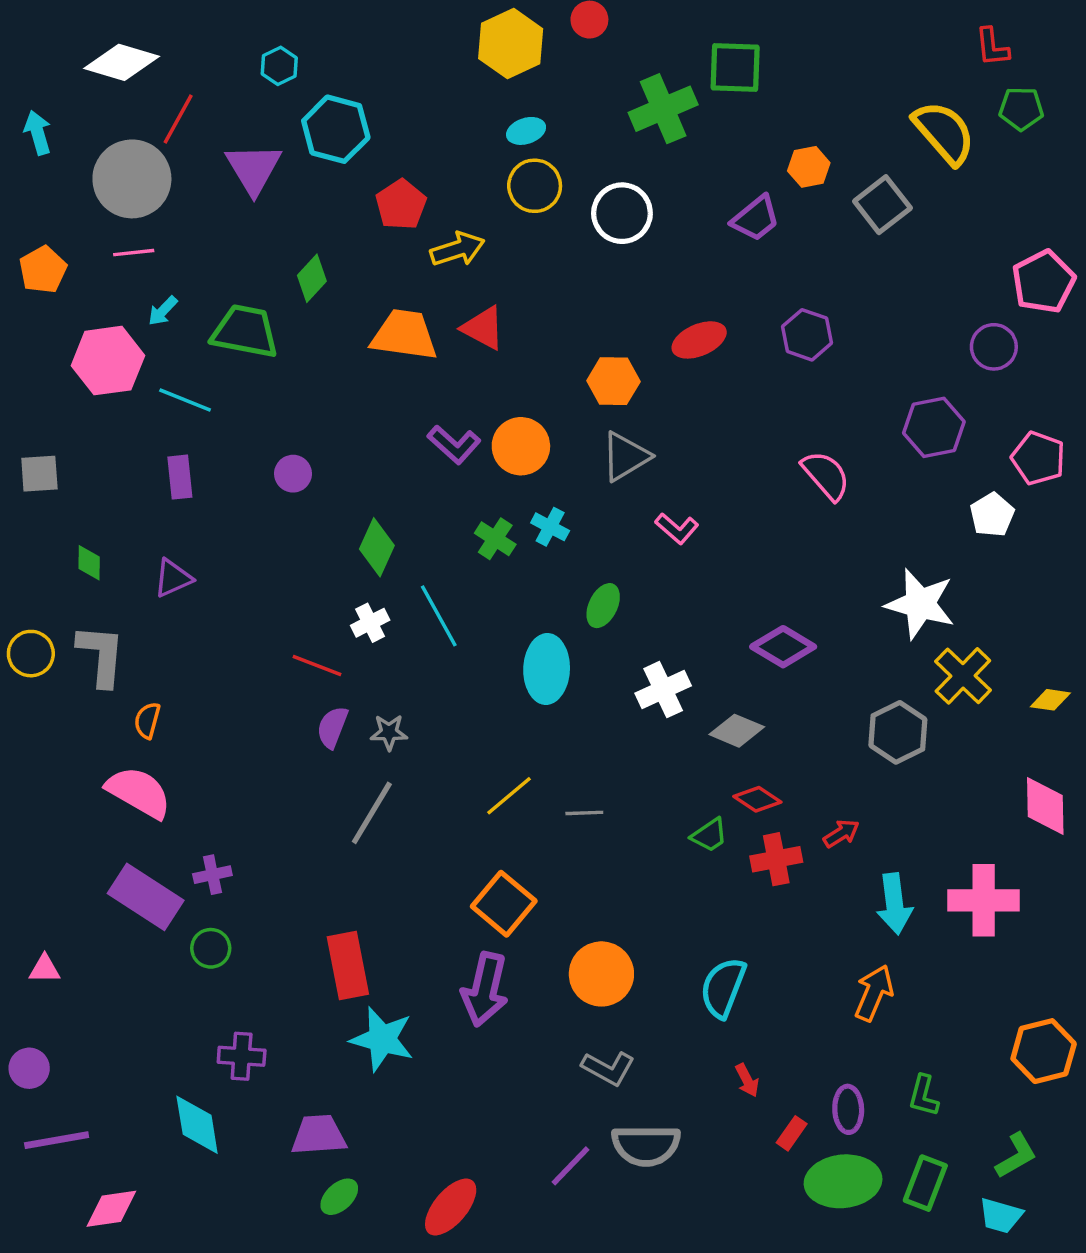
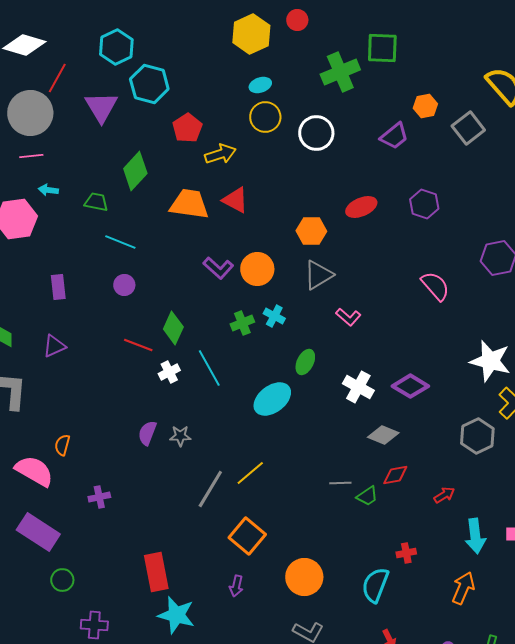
cyan hexagon: (279, 66) -> (116, 47), size x1.6
green diamond: (312, 278) -> (135, 171), size x1.4
cyan arrow: (163, 311) -> (48, 190), turned 54
green trapezoid: (245, 331) -> (96, 202), size x0.6
cyan line: (185, 400) -> (120, 242), moved
green cross: (495, 539) -> (242, 323), turned 35
red line: (317, 666) -> (138, 345), moved
cyan ellipse: (547, 669) -> (272, 399), turned 51
white cross: (663, 690) -> (358, 387), moved, turned -36
orange semicircle: (147, 720) -> (62, 445), moved
red diamond: (757, 799) -> (395, 475), turned -44
gray line: (372, 813) -> (210, 489), moved
gray line: (584, 813) -> (340, 483), moved
red cross: (776, 859) -> (406, 553), moved, size x0.7
purple cross: (212, 875) -> (99, 497), moved
green circle: (211, 948) -> (62, 580), moved
purple arrow: (485, 989) -> (236, 586), size x0.5

